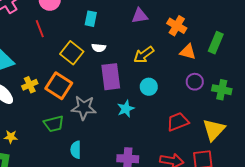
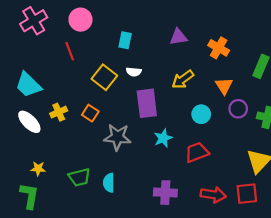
orange triangle: (188, 52) -> (224, 86), moved, turned 42
orange square: (59, 86) -> (90, 113), size x0.6
cyan circle: (149, 87) -> (201, 114), moved
red trapezoid: (178, 122) -> (197, 152), moved
green trapezoid: (54, 124) -> (79, 177), moved

